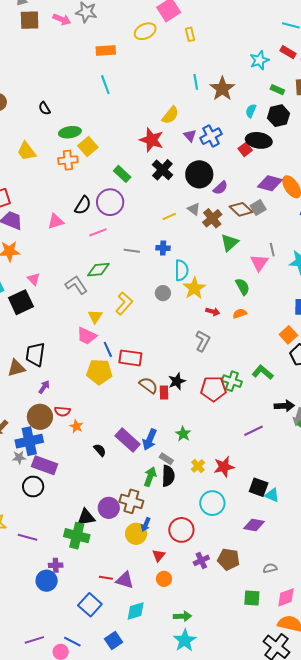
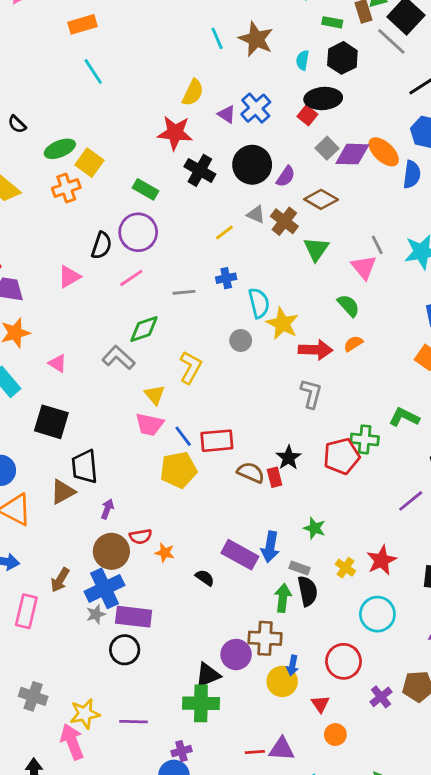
gray square: (258, 208) -> (327, 148), moved
black square: (21, 302) -> (51, 422), moved, turned -35
red arrow: (213, 312) -> (315, 350), size x1.6

